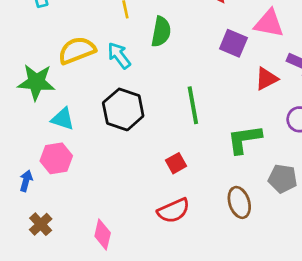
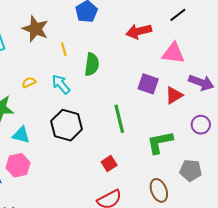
purple square: (233, 43) -> (148, 84), moved
yellow semicircle: (77, 50) -> (29, 82), size x0.5

